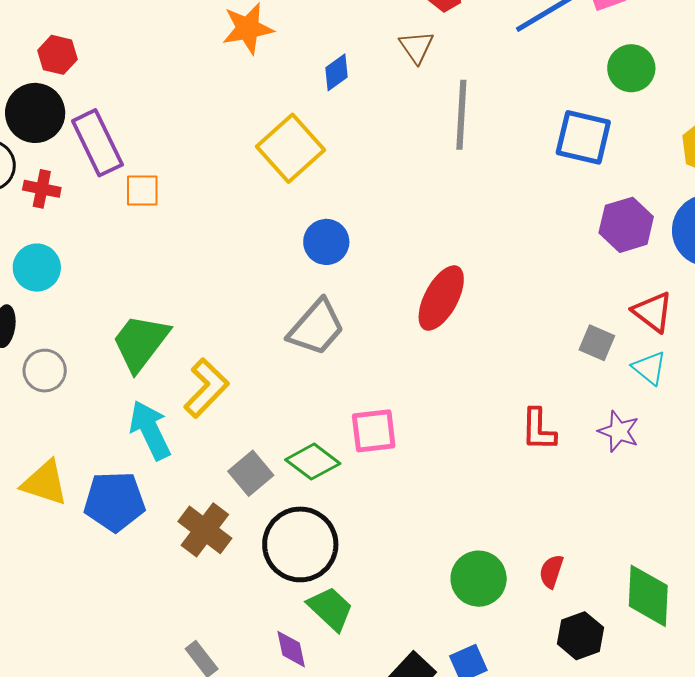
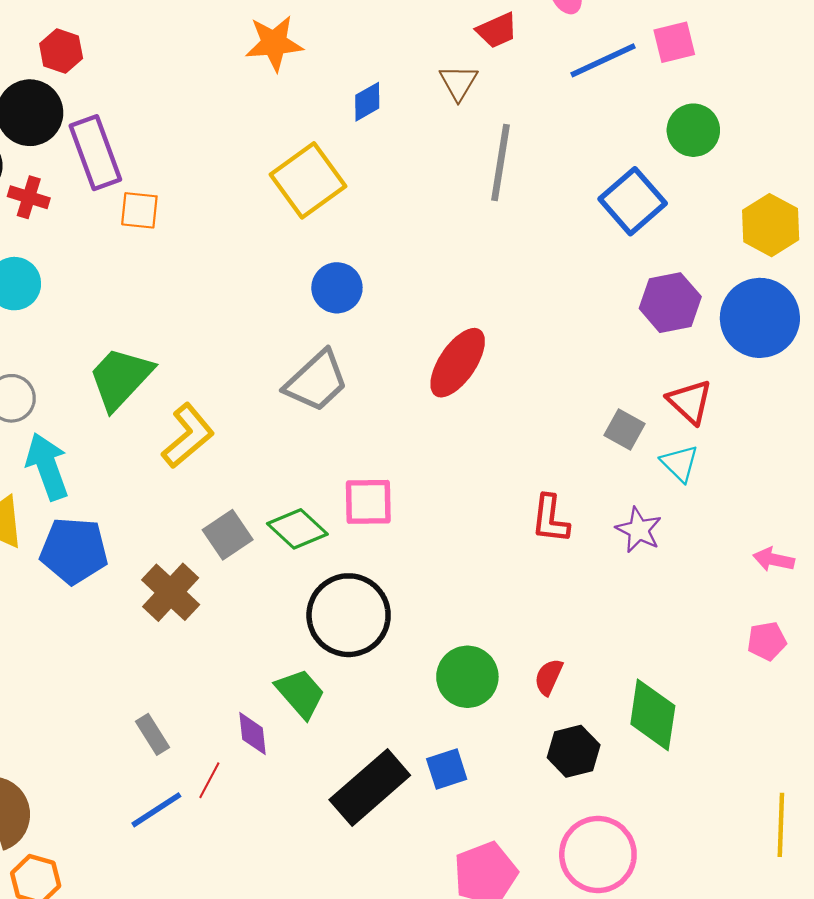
blue square: (583, 137) -> (633, 201), turned 30
cyan arrow: (150, 430) -> (47, 466), moved
black circle: (300, 544) -> (349, 615), moved

